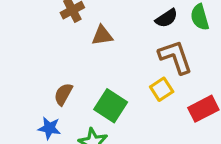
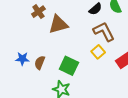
brown triangle: (102, 35) -> (58, 24), size x1.5
blue star: (49, 128) -> (22, 59), moved

